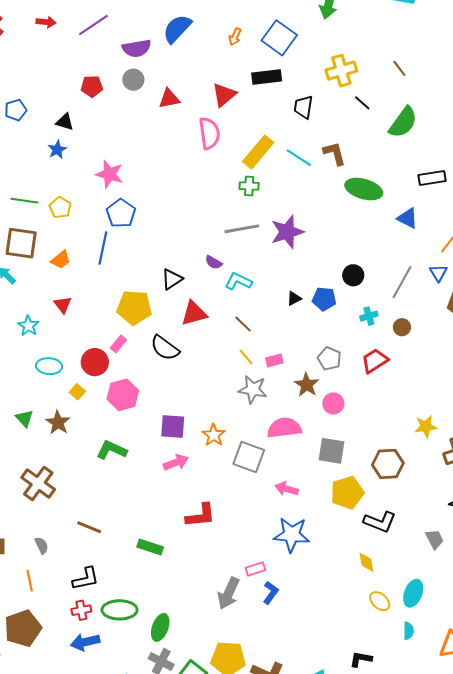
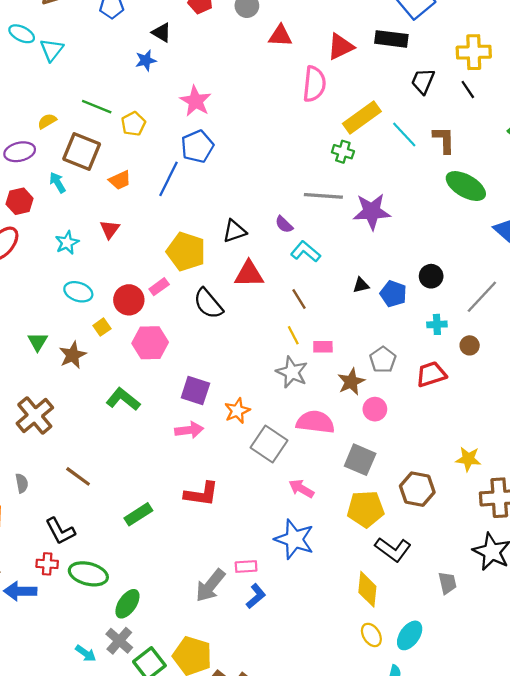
black line: (362, 103) -> (468, 89), moved
green rectangle: (150, 547) -> (138, 514), turned -65
yellow diamond: (366, 562) -> (367, 589), size x1.5
black L-shape: (86, 579) -> (60, 531), turned 60
blue arrow: (85, 642) -> (20, 591), moved

